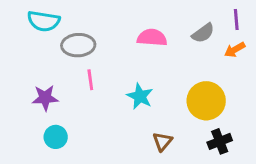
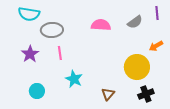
orange arrow: (235, 50) -> (156, 46), moved
cyan star: (140, 96) -> (74, 79), moved
purple star: (45, 98) -> (30, 54), moved, turned -30

